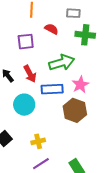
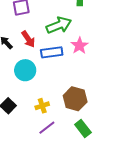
brown hexagon: (75, 110) -> (75, 99), moved

